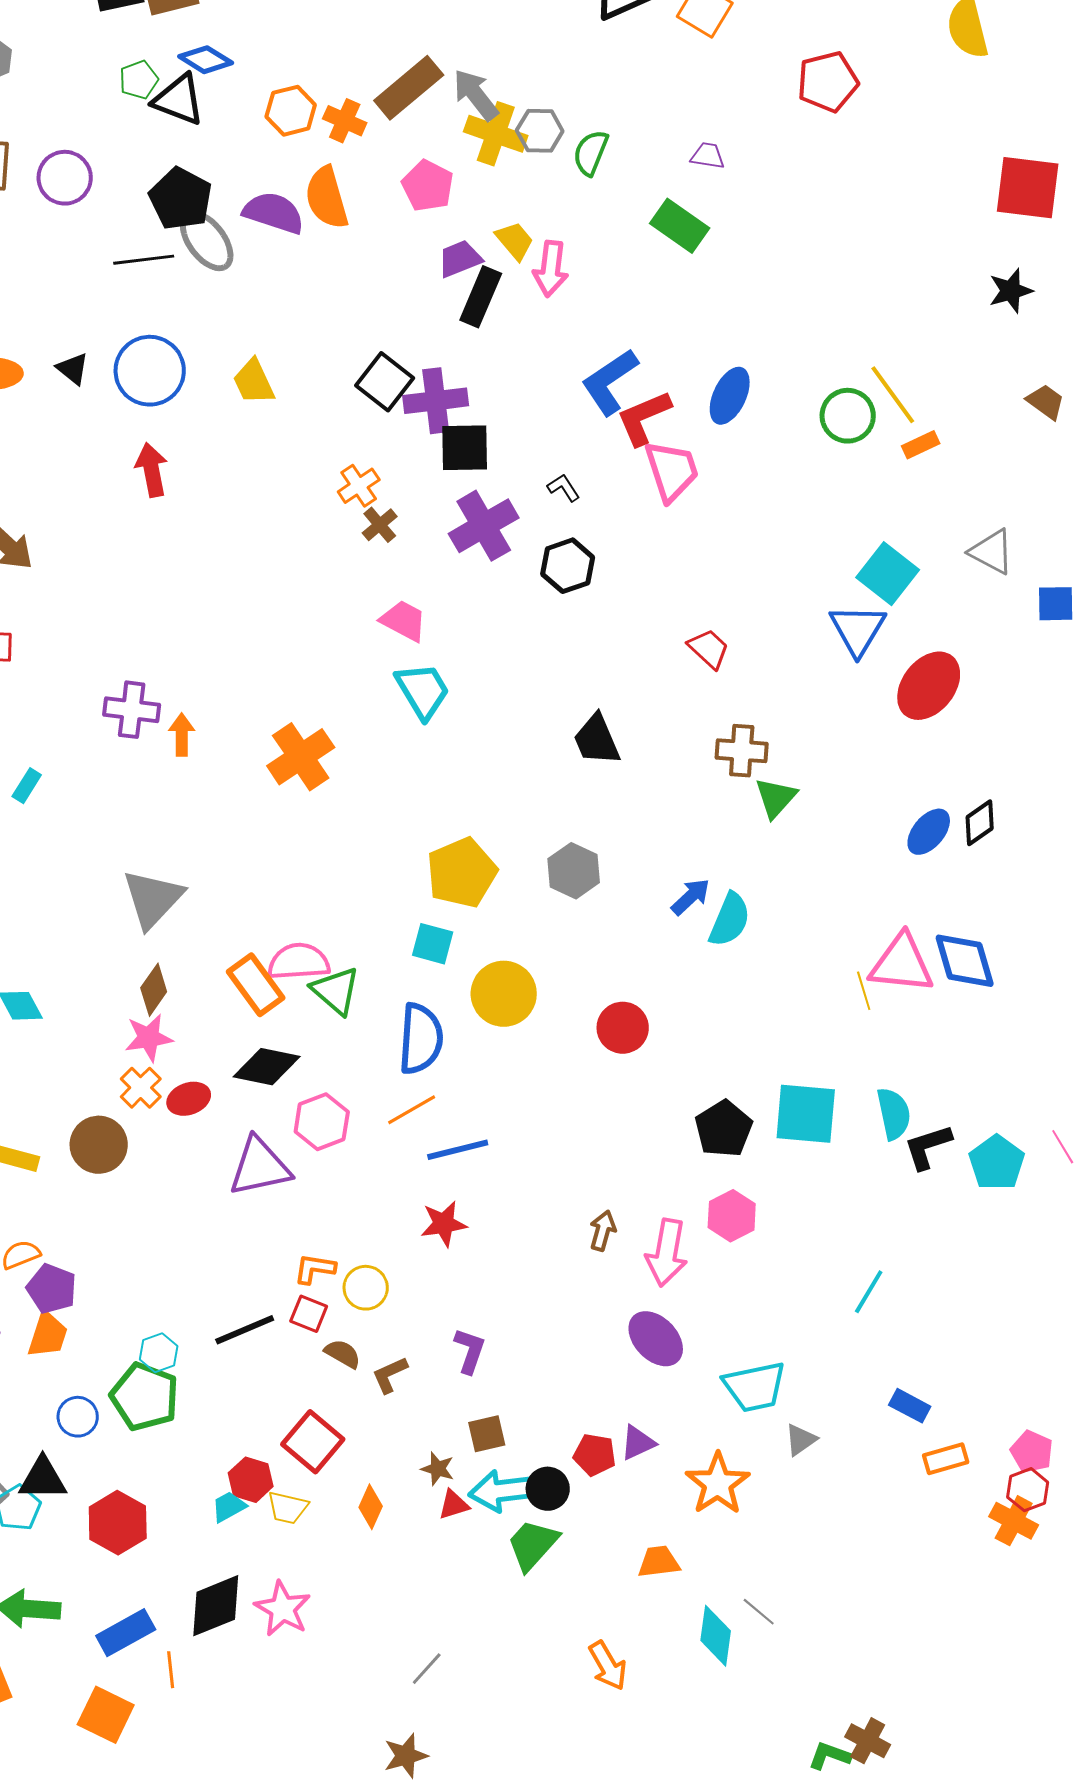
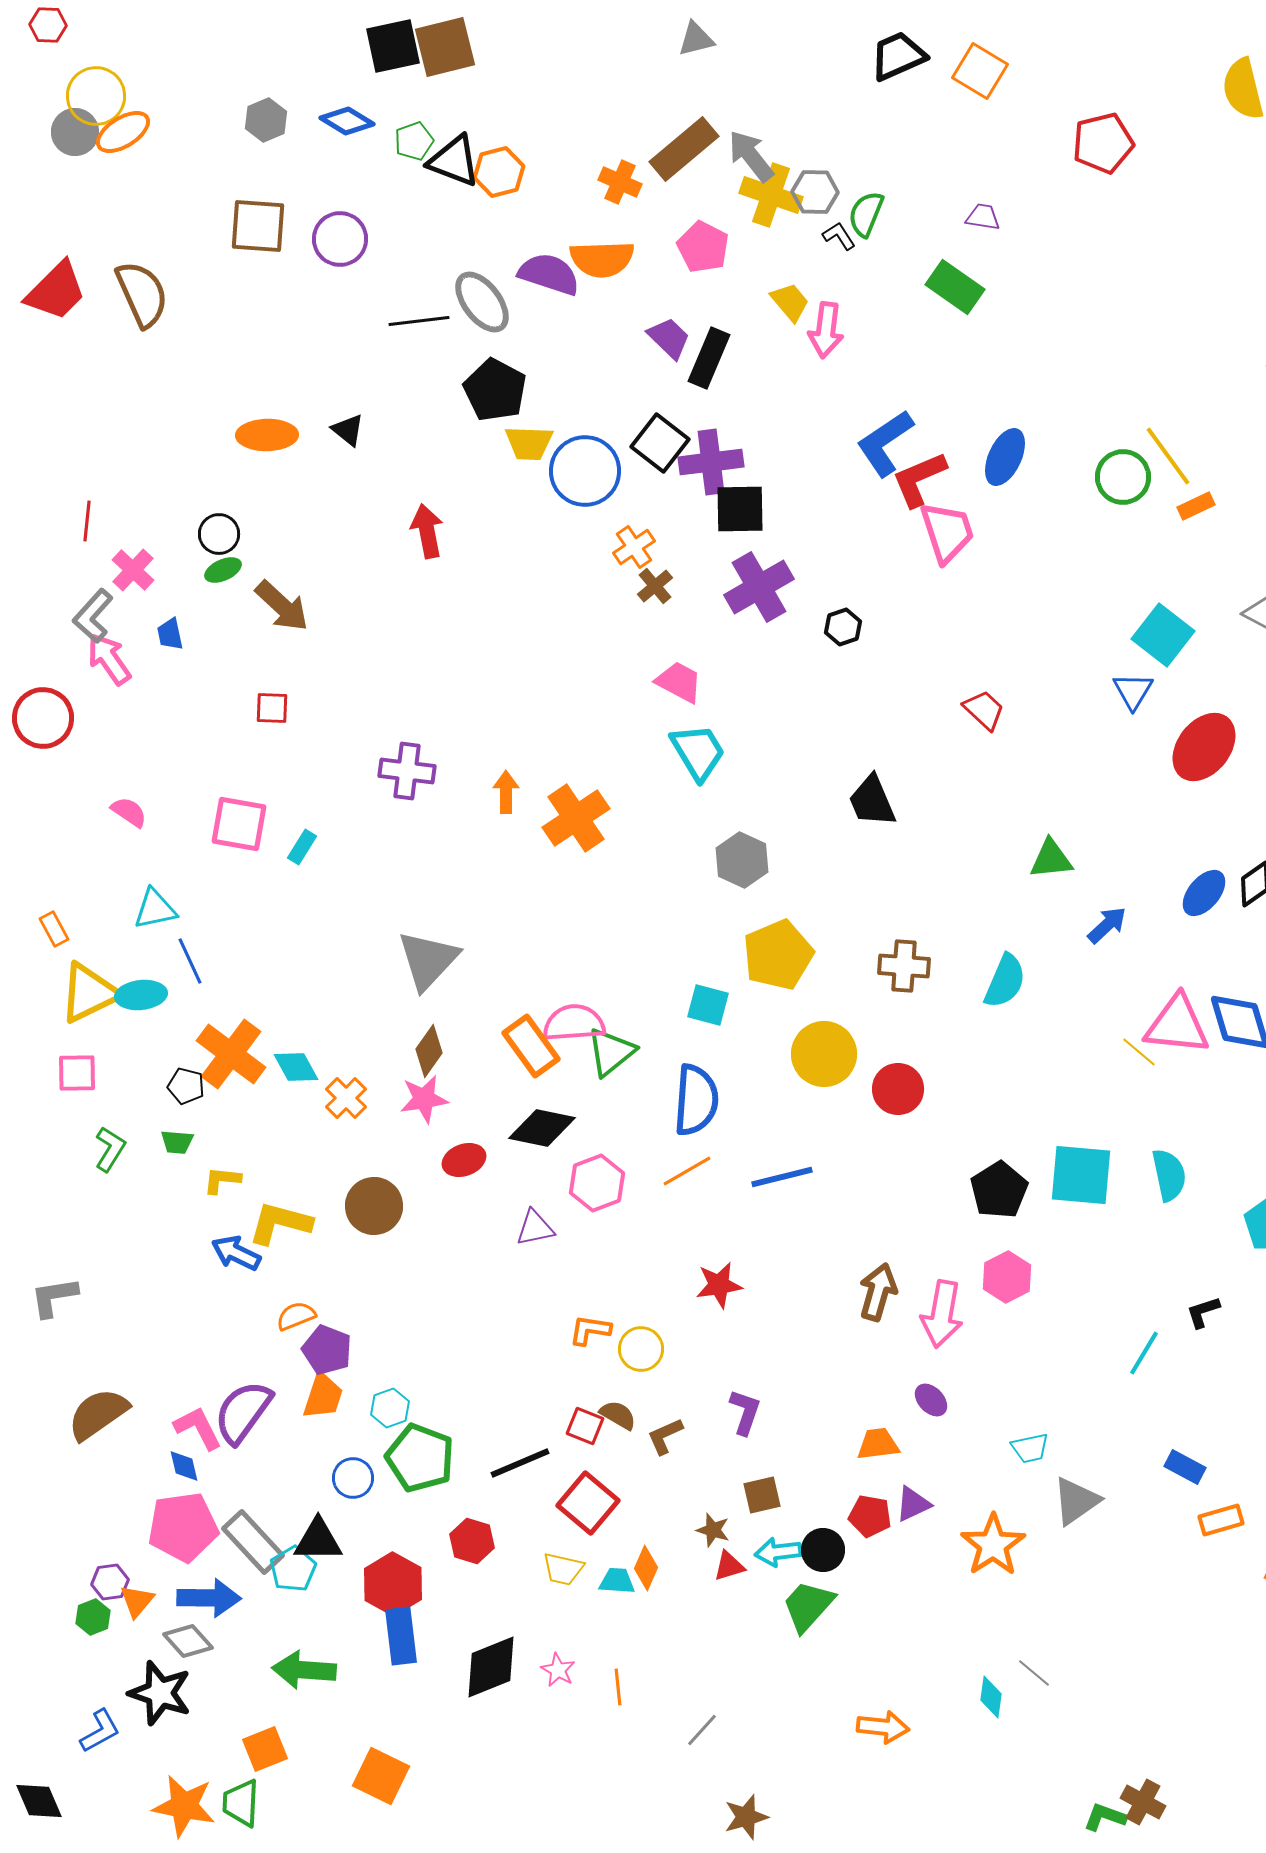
blue diamond: (206, 60) -> (347, 121), moved
orange hexagon: (291, 111) -> (499, 172), moved
orange semicircle: (327, 198) -> (602, 259), turned -76
black pentagon: (181, 199) -> (495, 390), moved
purple trapezoid: (460, 259) -> (669, 338), moved, turned 66
black rectangle: (481, 297) -> (709, 358), moved
blue circle: (150, 371) -> (585, 471), moved
yellow trapezoid: (254, 382) -> (529, 443), turned -63
black L-shape: (564, 488) -> (839, 236), moved
black hexagon: (568, 566) -> (843, 627), size x0.7
blue triangle: (858, 630) -> (1133, 691), size x0.7
orange arrow: (182, 735) -> (506, 792), moved
brown cross: (742, 751) -> (904, 966), moved
green triangle: (776, 798) -> (1051, 859), turned 42
gray hexagon: (574, 871) -> (742, 860), moved
yellow pentagon: (462, 873) -> (778, 955), moved
blue arrow: (691, 897) -> (1107, 925), moved
green triangle: (336, 991) -> (611, 1052), turned 40
yellow line: (864, 991) -> (1139, 1052), turned -33
yellow circle: (504, 994) -> (824, 1054), moved
orange cross: (141, 1088) -> (346, 1098), moved
black L-shape: (928, 1147) -> (1203, 1312), moved, size x0.7
blue line: (458, 1150) -> (782, 1177), moved
purple triangle: (260, 1167) -> (535, 1228), size x0.6
brown arrow: (603, 1231) -> (878, 1292), size x1.4
red square: (309, 1314) -> (585, 1426), moved
black line: (245, 1330) -> (520, 1463), moved
purple ellipse: (656, 1339) -> (931, 1400), size x0.6
cyan hexagon: (159, 1353) -> (390, 1408), moved
cyan trapezoid: (755, 1387) -> (1030, 1448), size x0.6
gray triangle: (801, 1440) -> (1076, 1501), size x1.5
red hexagon: (251, 1480) -> (472, 1541), moved
cyan arrow: (503, 1491) -> (778, 1552), size x0.7
cyan trapezoid: (229, 1507) -> (617, 1581), moved, turned 33
orange trapezoid: (659, 1562) -> (878, 1444), moved
pink star: (283, 1609) -> (558, 1670), size x0.6
blue rectangle: (126, 1633) -> (401, 1636), moved, turned -68
cyan diamond: (716, 1636) -> (991, 1697), size x0.7
orange arrow: (608, 1666) -> (883, 1727), turned -54
orange line: (171, 1670) -> (618, 1687), moved
brown star: (406, 1756) -> (746, 1817), moved

